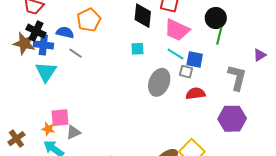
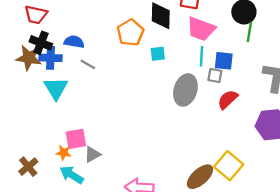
orange pentagon: (89, 20) -> (130, 33), moved
cyan line: (176, 54) -> (202, 56), turned 66
red semicircle: (195, 93) -> (228, 99), turned -30

